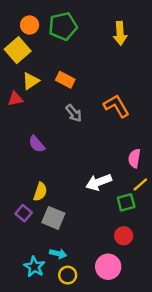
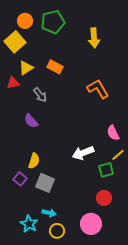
yellow arrow: (120, 33) -> (94, 38), moved
gray arrow: (74, 113) -> (40, 95), moved
pink semicircle: (134, 158) -> (113, 133), turned -35

